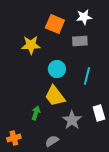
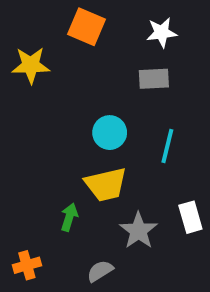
orange square: (55, 24) -> (87, 27), moved
yellow star: (31, 45) -> (31, 65), moved
yellow trapezoid: (55, 96) -> (106, 184), turned -65

